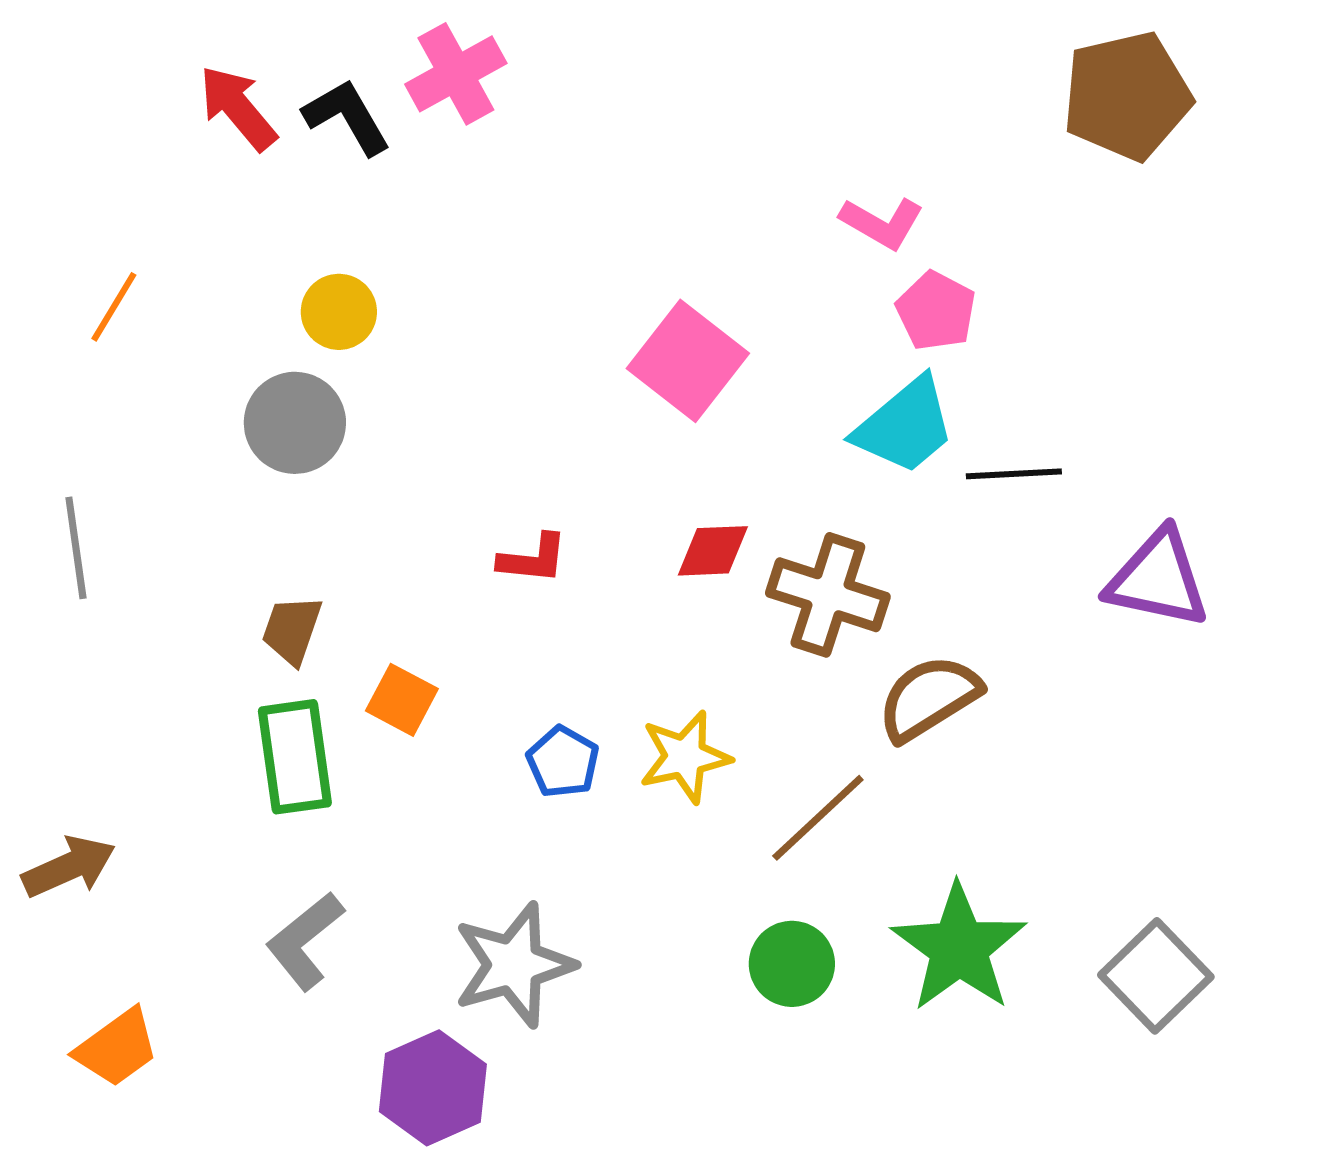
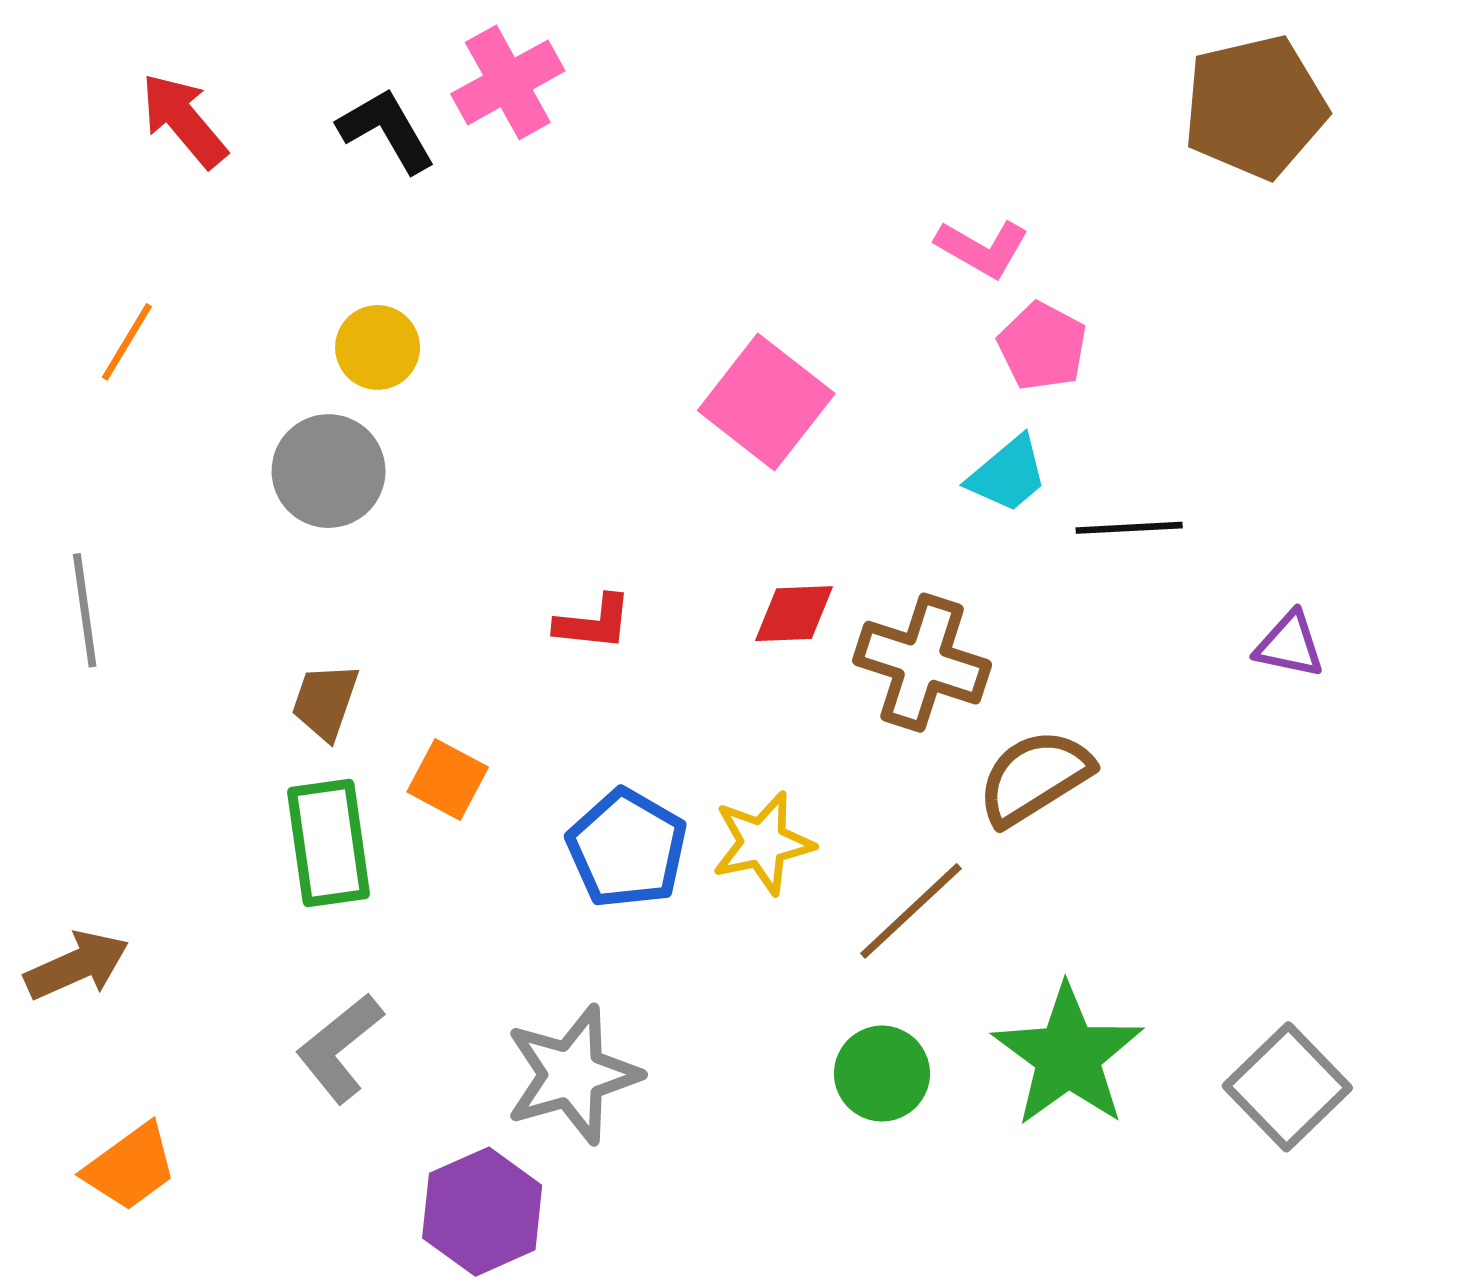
red arrow: (238, 108) -> (184, 120), moved
cyan trapezoid: (905, 426) -> (1008, 474), size x0.7
purple triangle: (1158, 579) -> (1290, 645), size x0.6
blue pentagon: (563, 762) -> (627, 849), size x1.5

